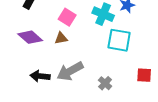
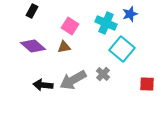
cyan square: (119, 40) -> (122, 49), turned 30
gray cross: (105, 83) -> (103, 74), moved

